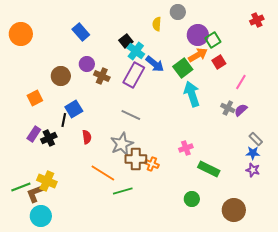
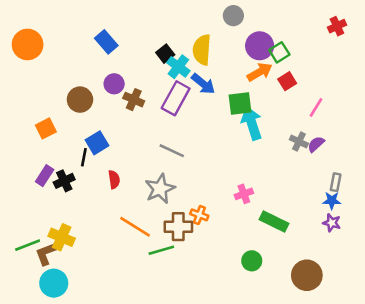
yellow semicircle: (157, 24) -> (202, 50), moved, size x1.6
green square: (183, 68) -> (240, 103), moved, turned 30
gray rectangle: (256, 139) -> (336, 182), turned 56
brown cross: (136, 159) -> (178, 227), moved

